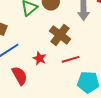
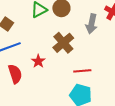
red line: (71, 59) -> (82, 71), moved

